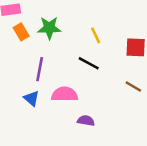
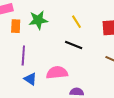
orange rectangle: (21, 32) -> (16, 26), turned 40
purple line: (40, 69) -> (23, 56), moved

